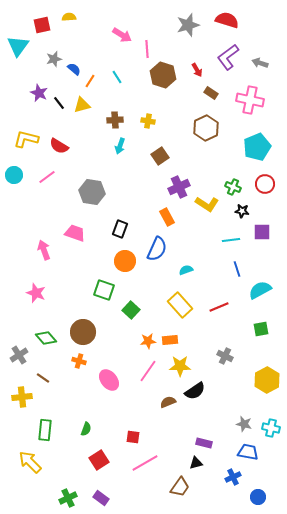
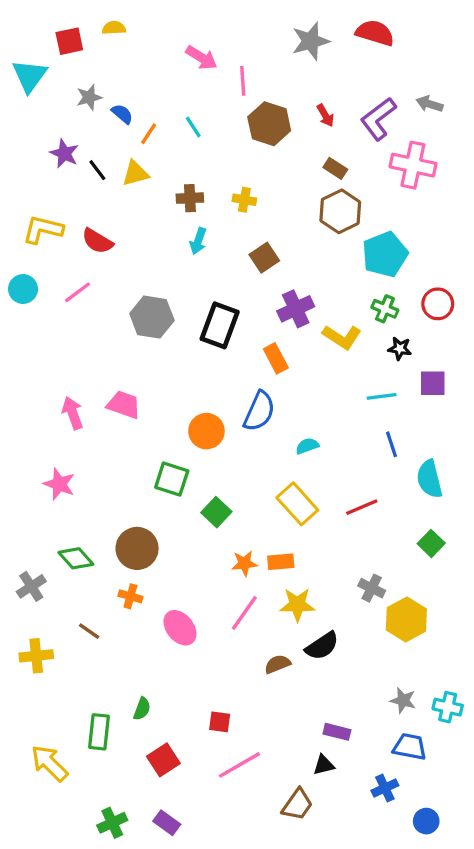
purple L-shape: (228, 57) -> (378, 119), moved
brown rectangle: (211, 93) -> (335, 168), moved
cyan pentagon: (257, 147) -> (385, 254), moved
black rectangle: (120, 229) -> (220, 325), moved, size x1.5
pink trapezoid: (75, 233) -> (124, 405), moved
cyan semicircle: (260, 290) -> (430, 479), turned -75
green square: (261, 329) -> (431, 543), turned -35
brown line: (43, 378) -> (89, 631), moved
yellow hexagon: (267, 380) -> (406, 619), moved
green rectangle: (45, 430) -> (99, 732), moved

